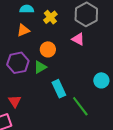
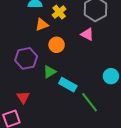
orange triangle: (23, 30) -> (42, 25), moved
green triangle: (40, 67) -> (50, 72), moved
cyan rectangle: (59, 89) -> (68, 85), turned -36

